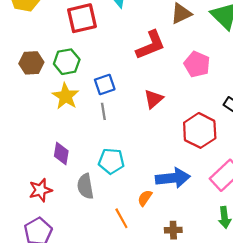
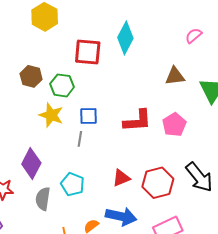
red L-shape: (151, 45) -> (137, 121), moved
yellow star: (66, 96) -> (51, 115), turned -30
red triangle: (154, 99) -> (121, 178), moved
purple diamond: (61, 154) -> (31, 164), size x1.4

